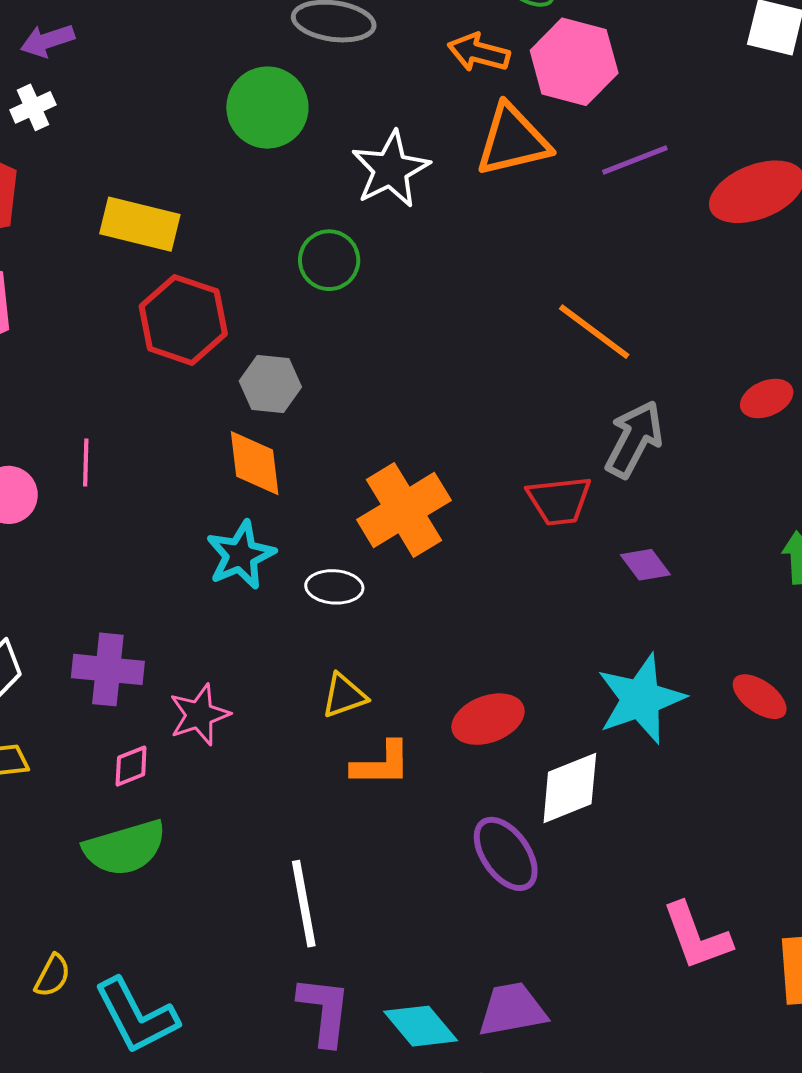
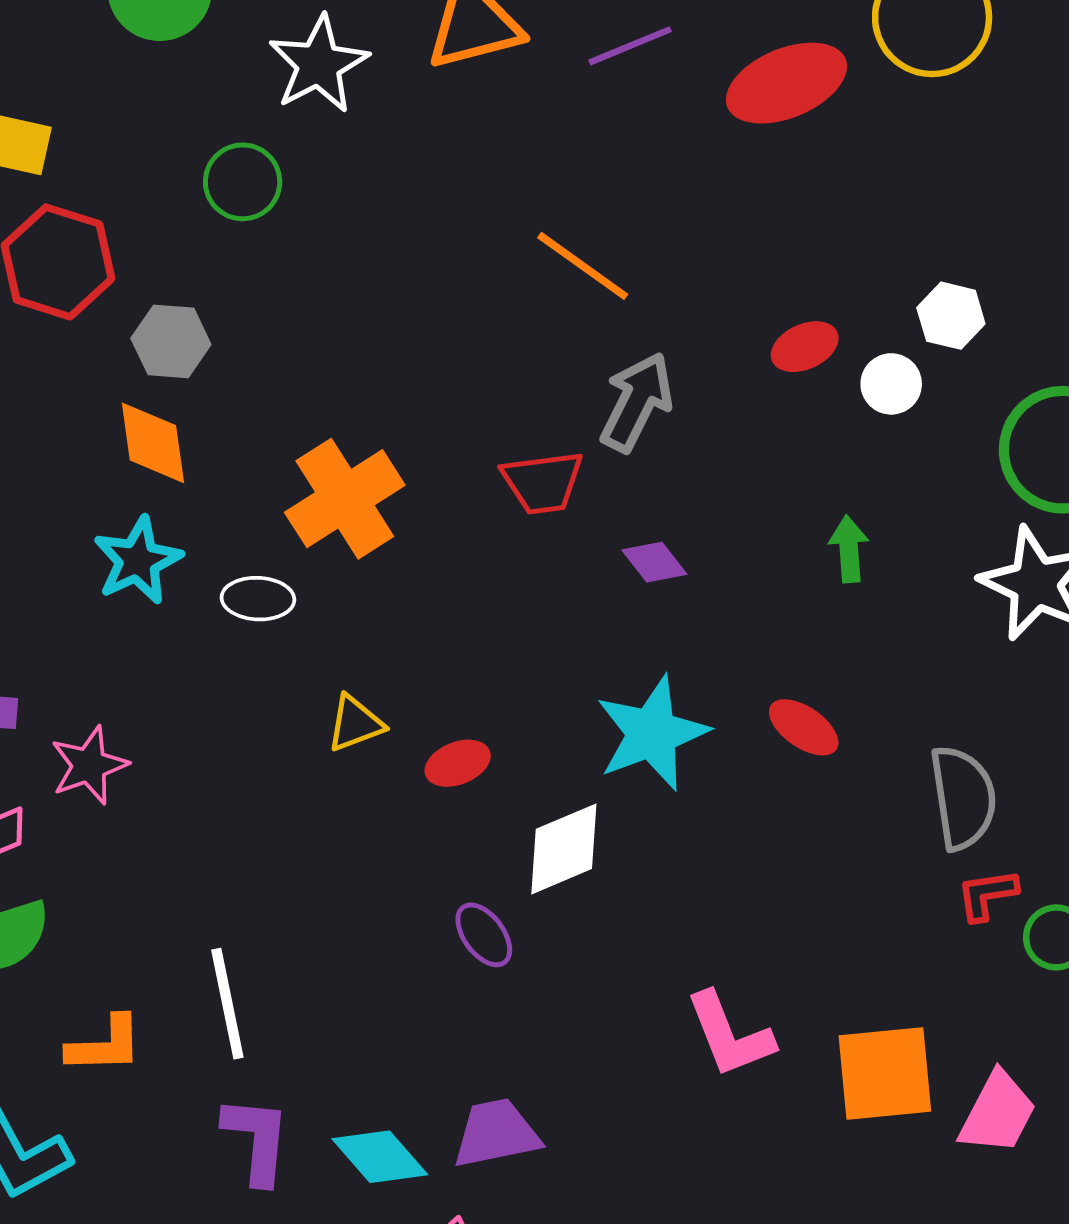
yellow triangle: (344, 696) -> (355, 723), moved
red ellipse: (488, 719) -> (458, 763), size x0.7
orange L-shape: (381, 764) -> (105, 1045), moved
purple ellipse: (506, 854) -> (484, 935), size x0.7

